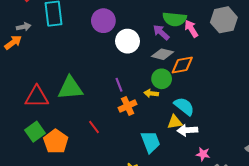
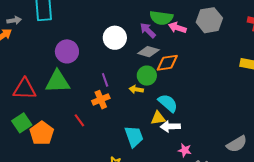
purple circle: (103, 21) -> (67, 51), moved
pink arrow: (191, 29) -> (177, 28), turned -42
orange cross: (128, 106) -> (101, 100), moved

